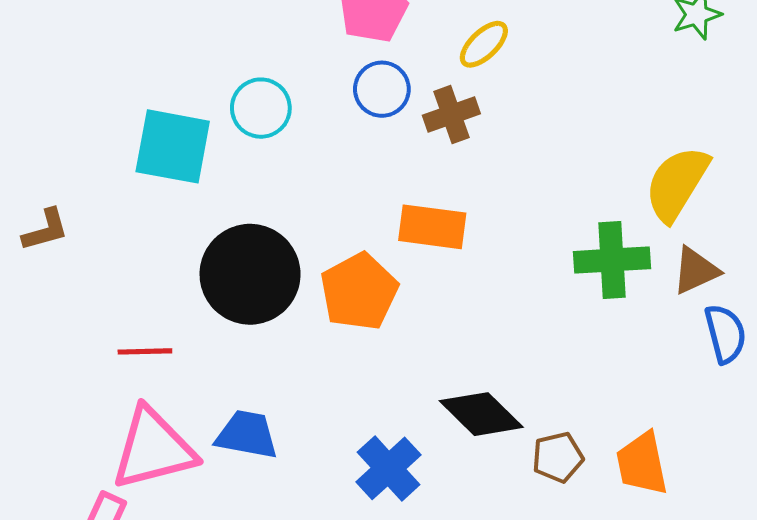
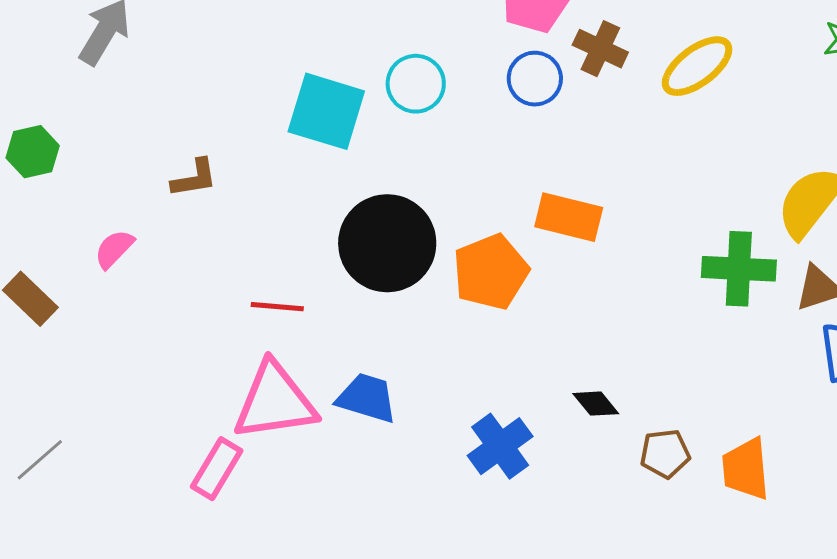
yellow ellipse: (484, 44) -> (697, 66), moved, size x1.4
brown cross: (451, 114) -> (600, 49), moved, turned 38
black diamond: (481, 414) -> (596, 404), size x0.6

